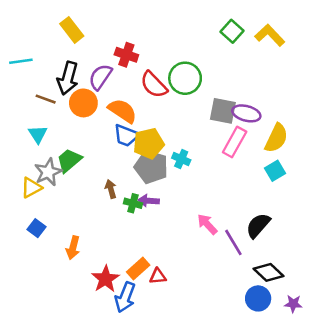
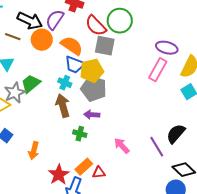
black arrow: (68, 78) -> (30, 21), turned -80
gray square: (223, 111) -> (105, 46), moved
cyan cross: (181, 159) -> (65, 83), moved
brown arrow: (111, 189) -> (63, 106), size x1.6
green cross: (133, 203) -> (80, 134), moved
pink arrow: (207, 224) -> (122, 146), moved

